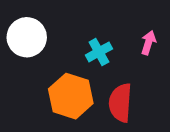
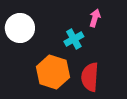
pink arrow: (148, 43) -> (95, 18), moved

